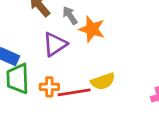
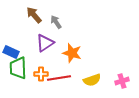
orange star: (92, 29) -> (72, 53), moved
yellow semicircle: (103, 81) -> (92, 80), moved

